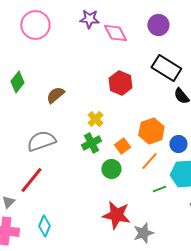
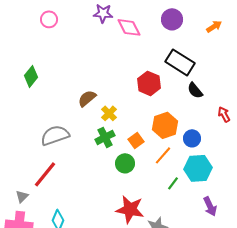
pink circle: (35, 25) -> (49, 19), size x0.6
red hexagon: (120, 83) -> (149, 83), moved
brown semicircle: (55, 95) -> (87, 98), moved
green line: (159, 189) -> (173, 183), turned -32

